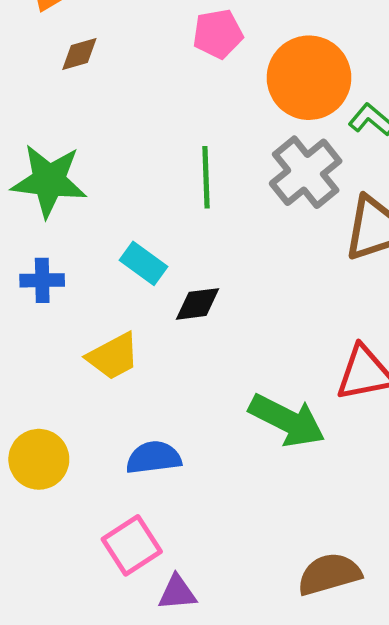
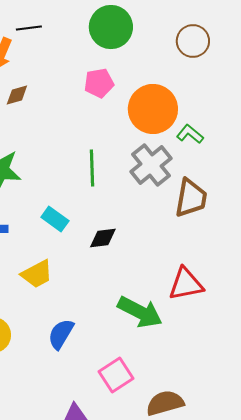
black diamond: (198, 304) -> (103, 238), moved
blue semicircle: (154, 458) -> (61, 334), turned -52
pink square: (132, 545) -> (116, 375), moved

